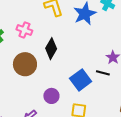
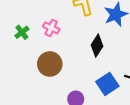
black diamond: (51, 49) -> (97, 46), moved

